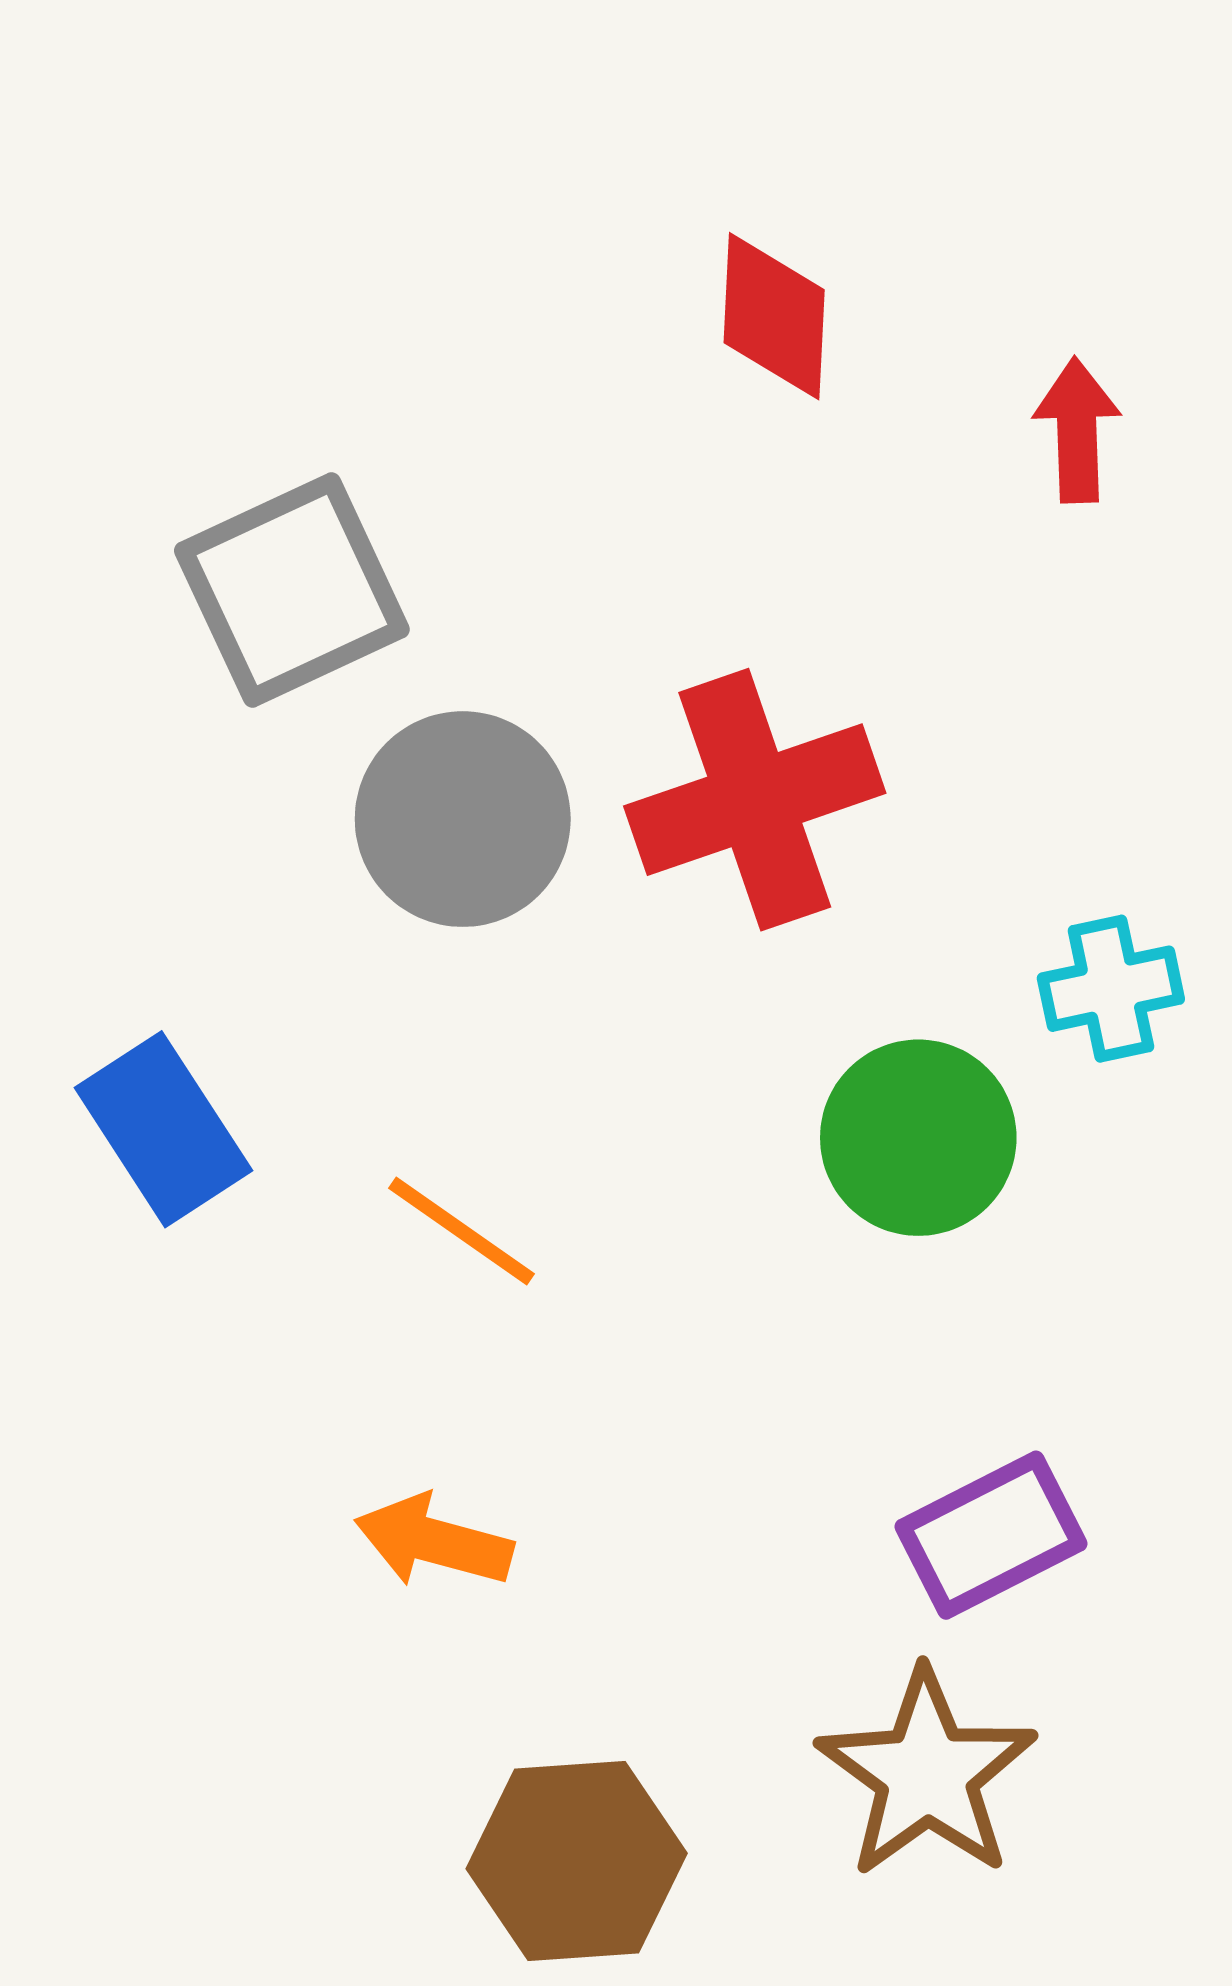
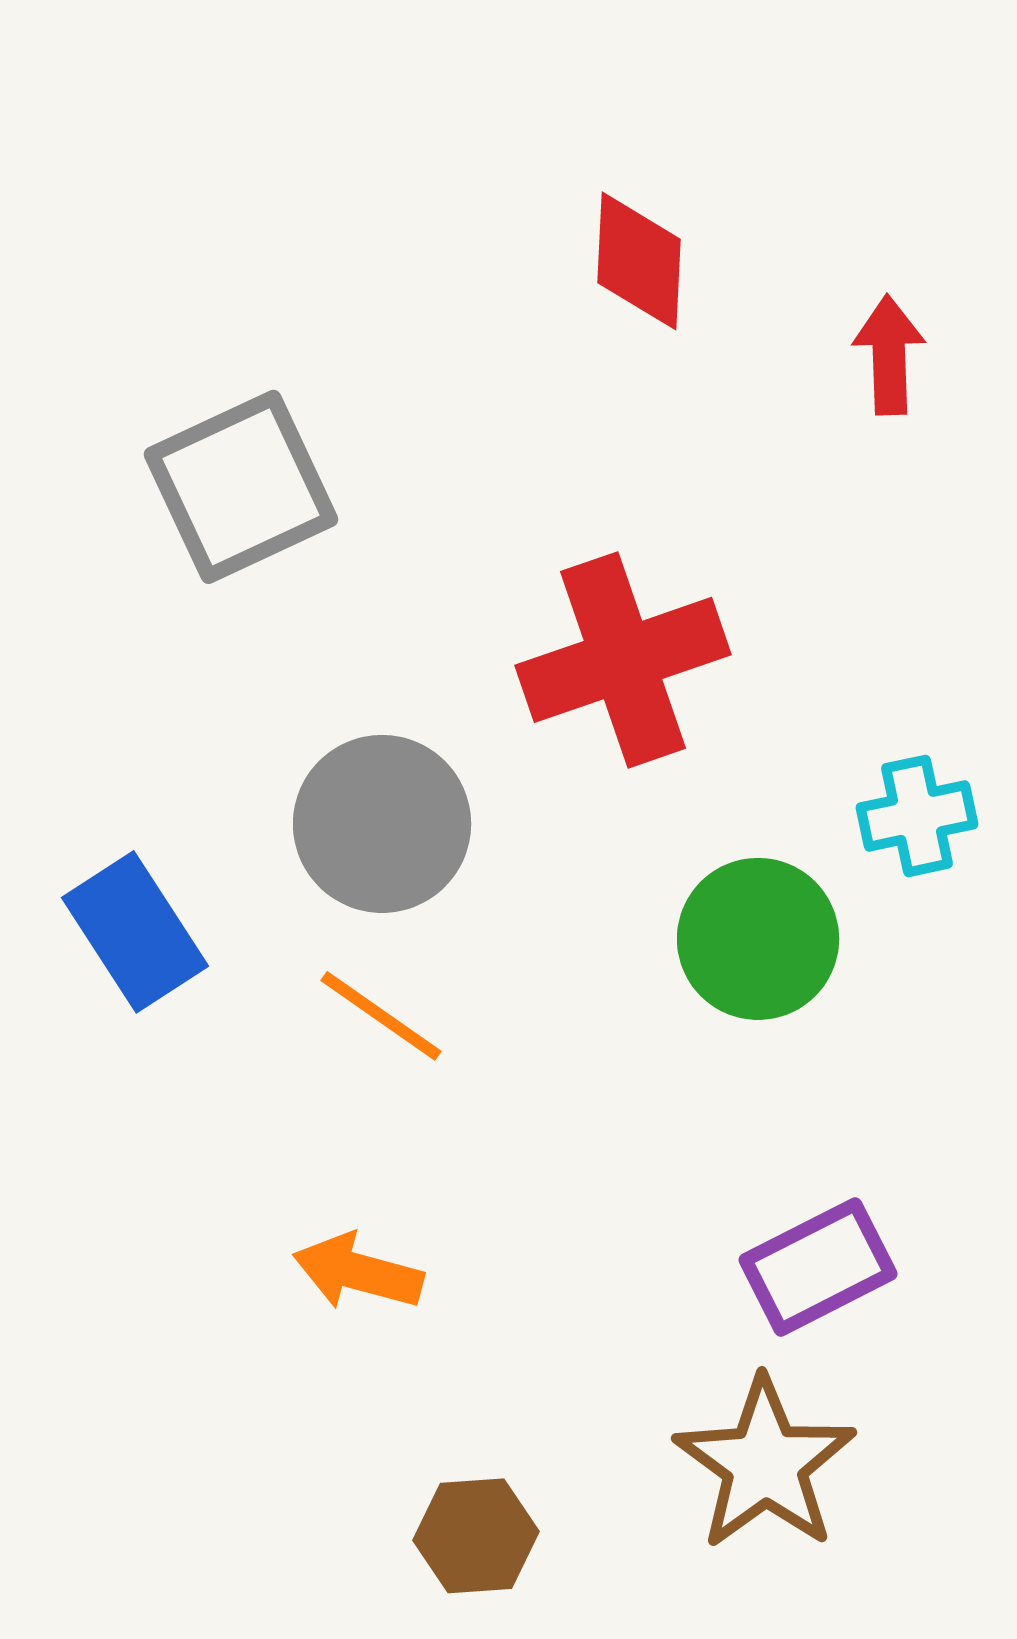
gray circle: (463, 819) -> (382, 824), moved
brown hexagon: (577, 1861) -> (476, 1536), size x0.7

